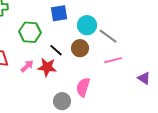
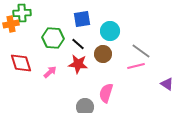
gray line: (108, 36) -> (141, 51), moved
black line: (56, 50) -> (78, 44), moved
red star: (47, 67) -> (78, 64), moved

